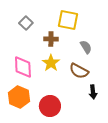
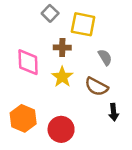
gray square: (26, 23) -> (50, 13), moved
pink diamond: (23, 67) -> (28, 62), moved

